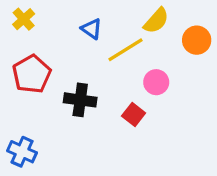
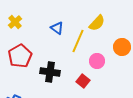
orange circle: (197, 40) -> (122, 47), moved
yellow line: (125, 50) -> (78, 41), turned -35

